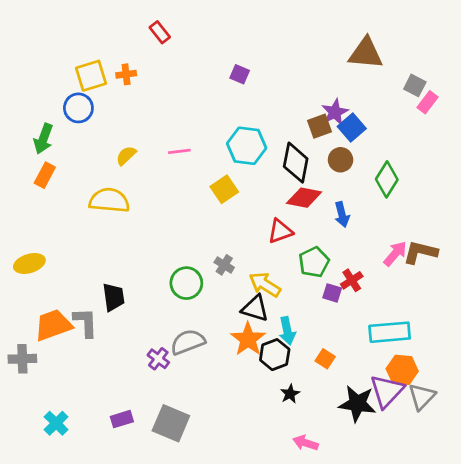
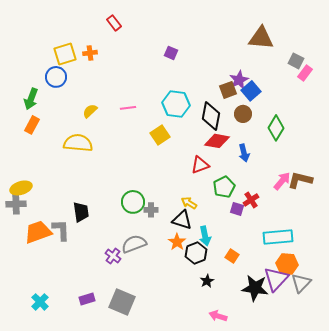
gray cross: (224, 265) -> (151, 210), moved, turned -32
yellow arrow: (265, 285) -> (189, 203), size x0.7
orange star: (248, 339) -> (177, 242), size x0.7
gray cross: (22, 359) -> (16, 204), moved

